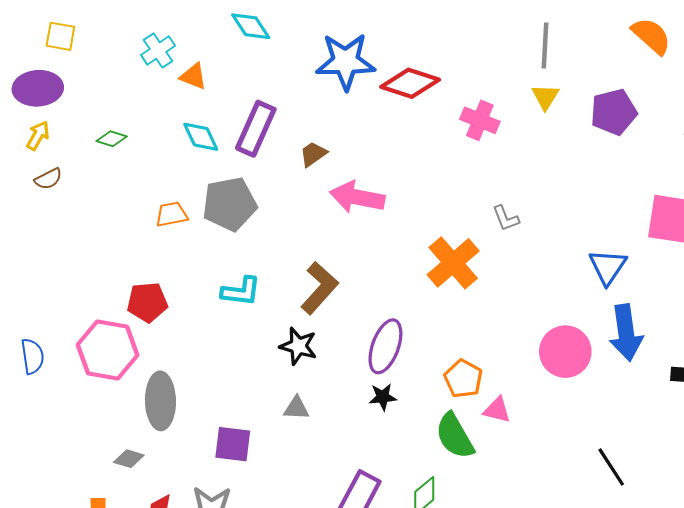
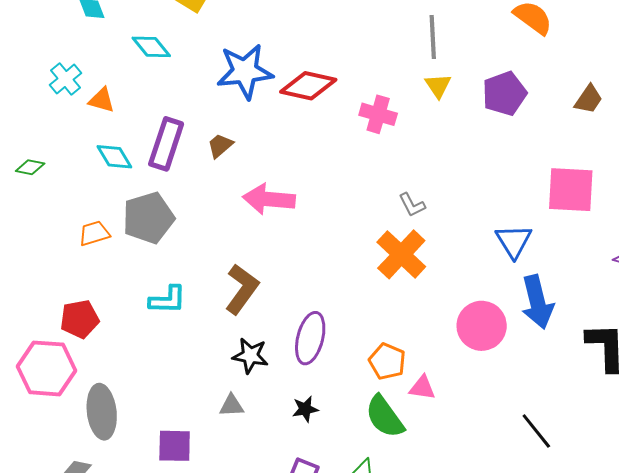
brown trapezoid: (313, 154) -> (220, 146), moved
orange cross: (453, 263) -> (401, 254), moved
black star: (298, 346) -> (250, 356), moved
black star: (383, 397) -> (305, 409), moved

